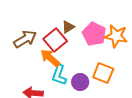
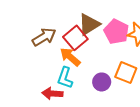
brown triangle: (68, 27) -> (89, 24), size x1.6
cyan L-shape: (59, 75) -> (65, 78), moved

